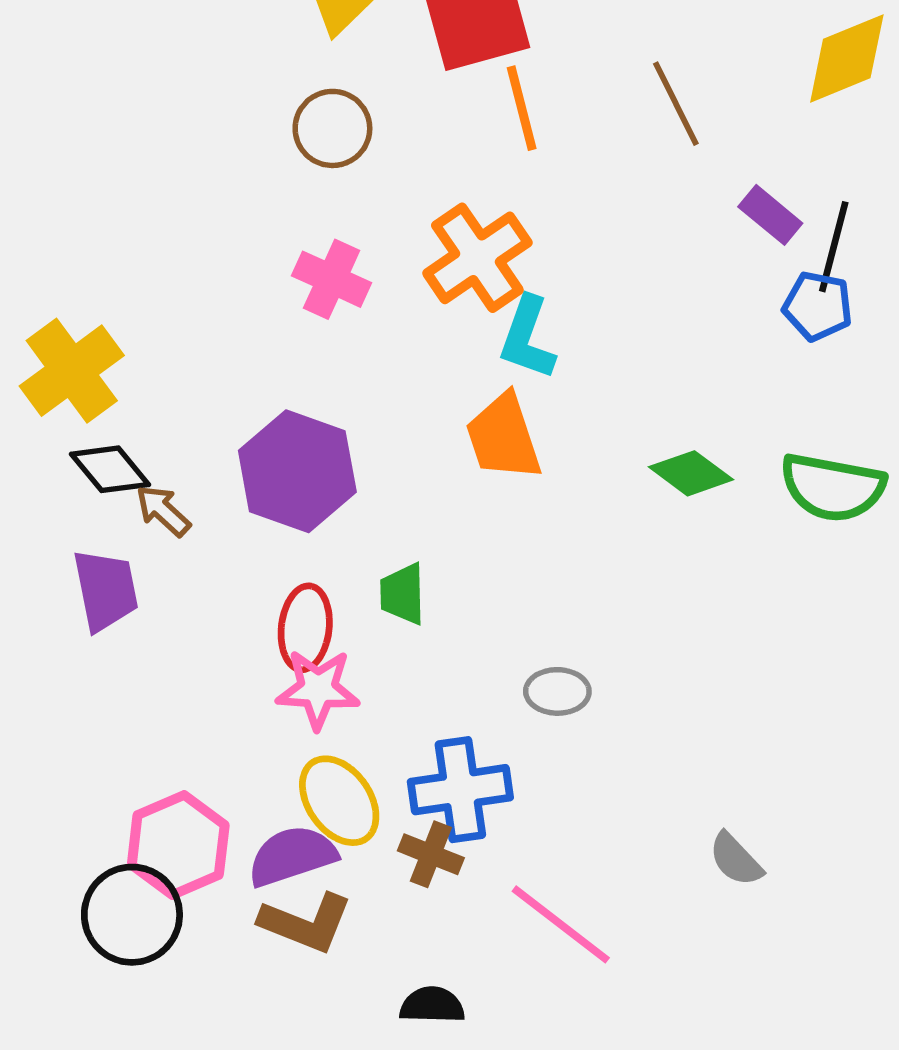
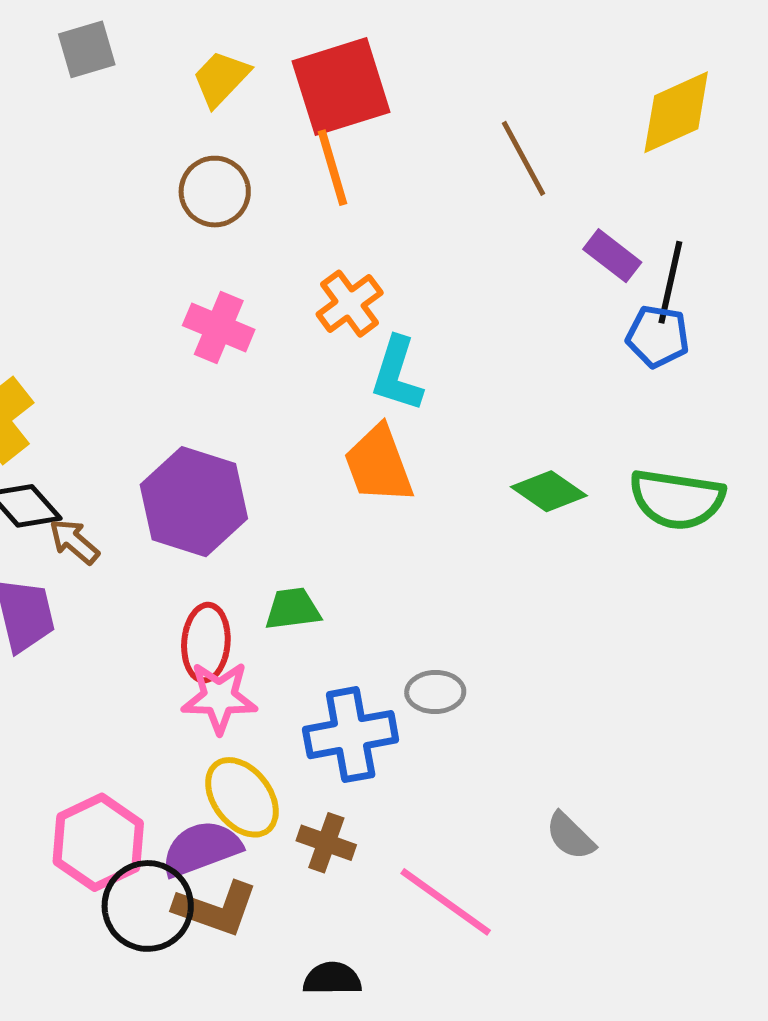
orange line: (522, 108) -> (333, 168), moved
orange cross: (477, 258) -> (350, 304), size x0.7
green trapezoid: (403, 594) -> (293, 609), turned 86
blue cross: (460, 790) -> (351, 735), moved
gray semicircle: (736, 859) -> (570, 836), moved
black circle: (132, 915) -> (148, 906), moved

